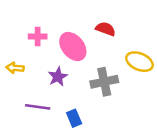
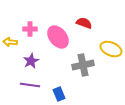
yellow arrow: (15, 68) -> (10, 42), moved
purple star: (58, 77) -> (31, 61), moved

